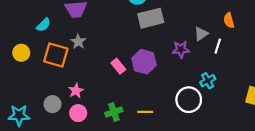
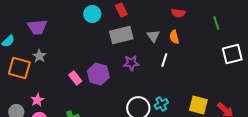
gray rectangle: (151, 18) -> (121, 35), moved
gray triangle: (201, 34) -> (153, 36), moved, turned -32
cyan cross: (208, 81) -> (161, 104), moved

